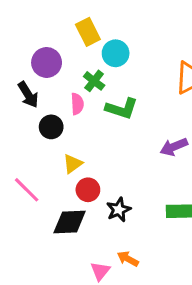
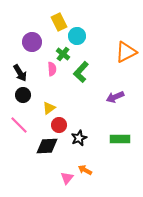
black arrow: (28, 95) -> (20, 73), moved
green L-shape: (122, 108) -> (81, 72), turned 115
black circle: (51, 127) -> (23, 95), moved

